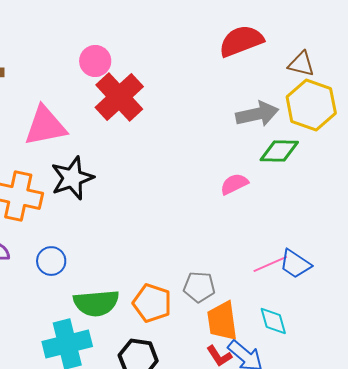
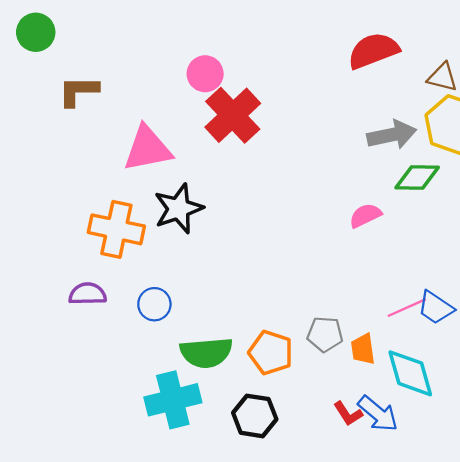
orange trapezoid: (222, 321) -> (363, 349), moved, size x0.7
cyan diamond: (273, 321) -> (410, 373), size x1.5

